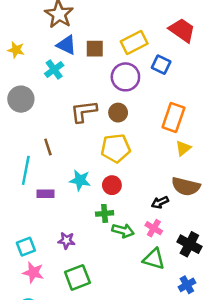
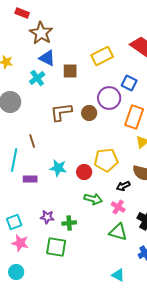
brown square: (95, 49) -> (70, 71), moved
blue square: (161, 65) -> (129, 83), moved
purple circle: (125, 77) -> (109, 98), moved
yellow pentagon: (116, 148) -> (106, 160), moved
green cross: (105, 213) -> (69, 223), moved
green arrow: (123, 231) -> (93, 199), moved
green square: (77, 277) -> (56, 247), turned 30

